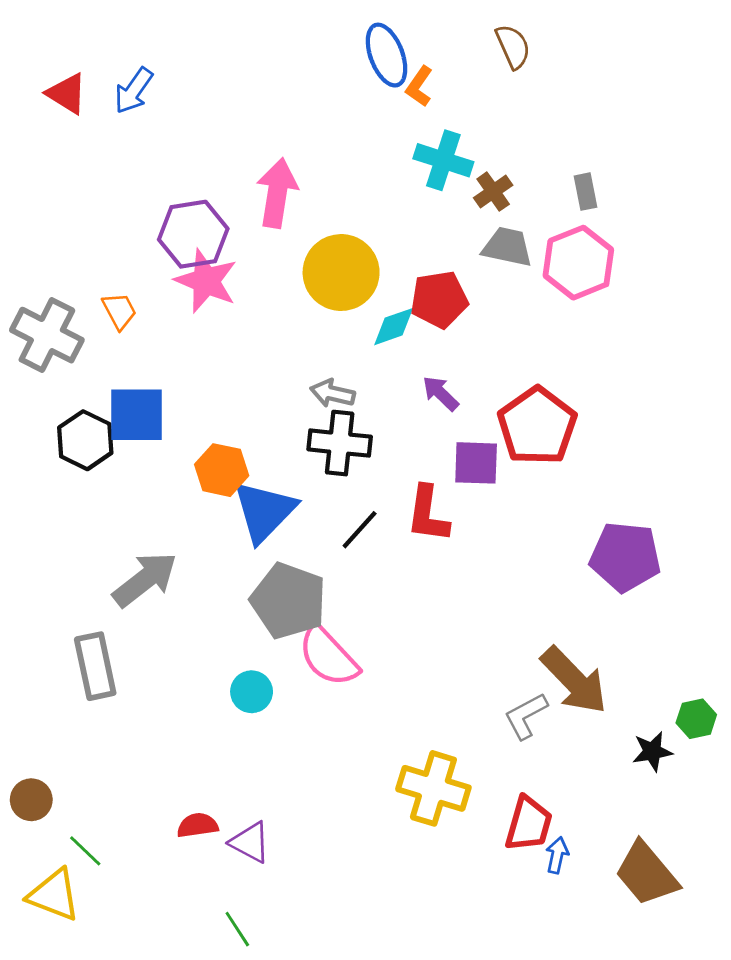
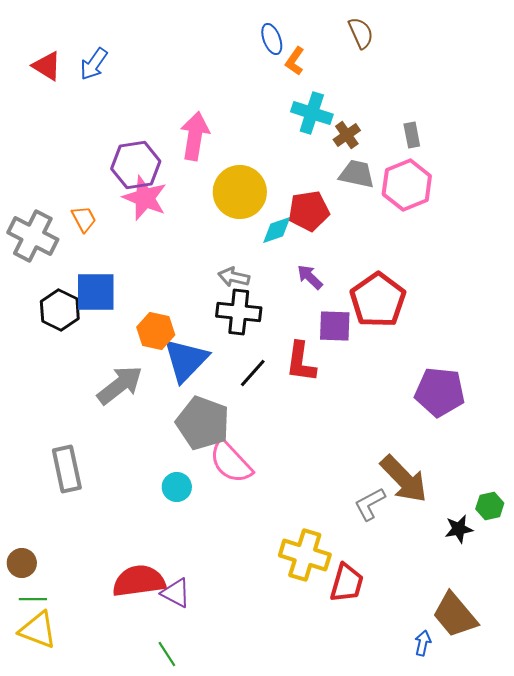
blue ellipse: (387, 55) -> (272, 39), size x0.7
gray arrow: (145, 579) -> (120, 385), moved
red trapezoid: (529, 824) -> (347, 583), moved
red semicircle: (198, 825) -> (139, 581), size x1.8
green line: (85, 851) -> (33, 599), moved, turned -44
blue arrow: (557, 855) -> (423, 643), moved

